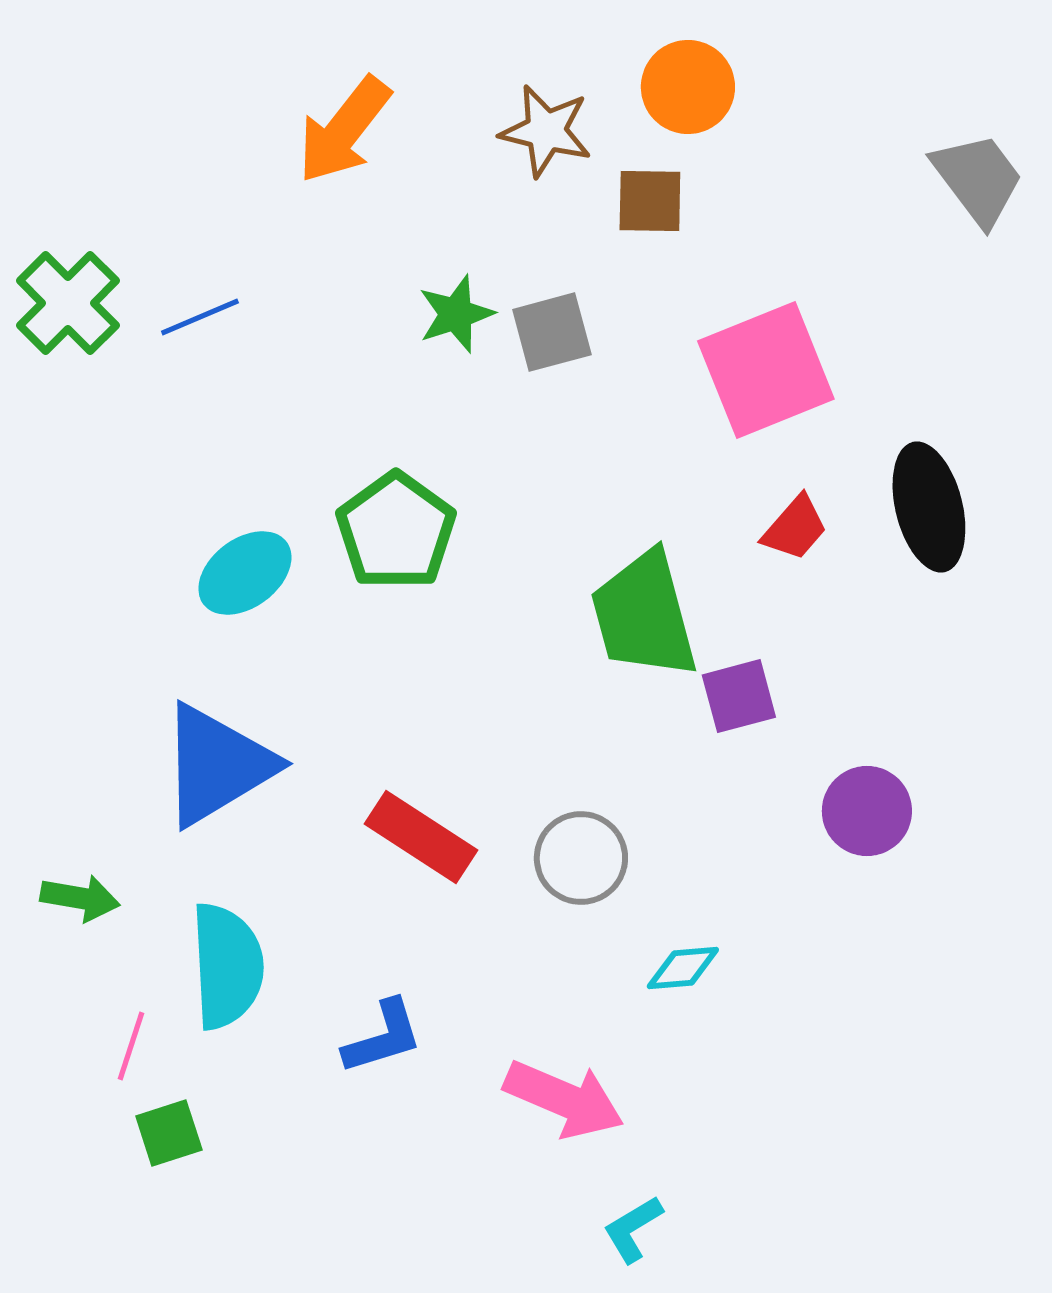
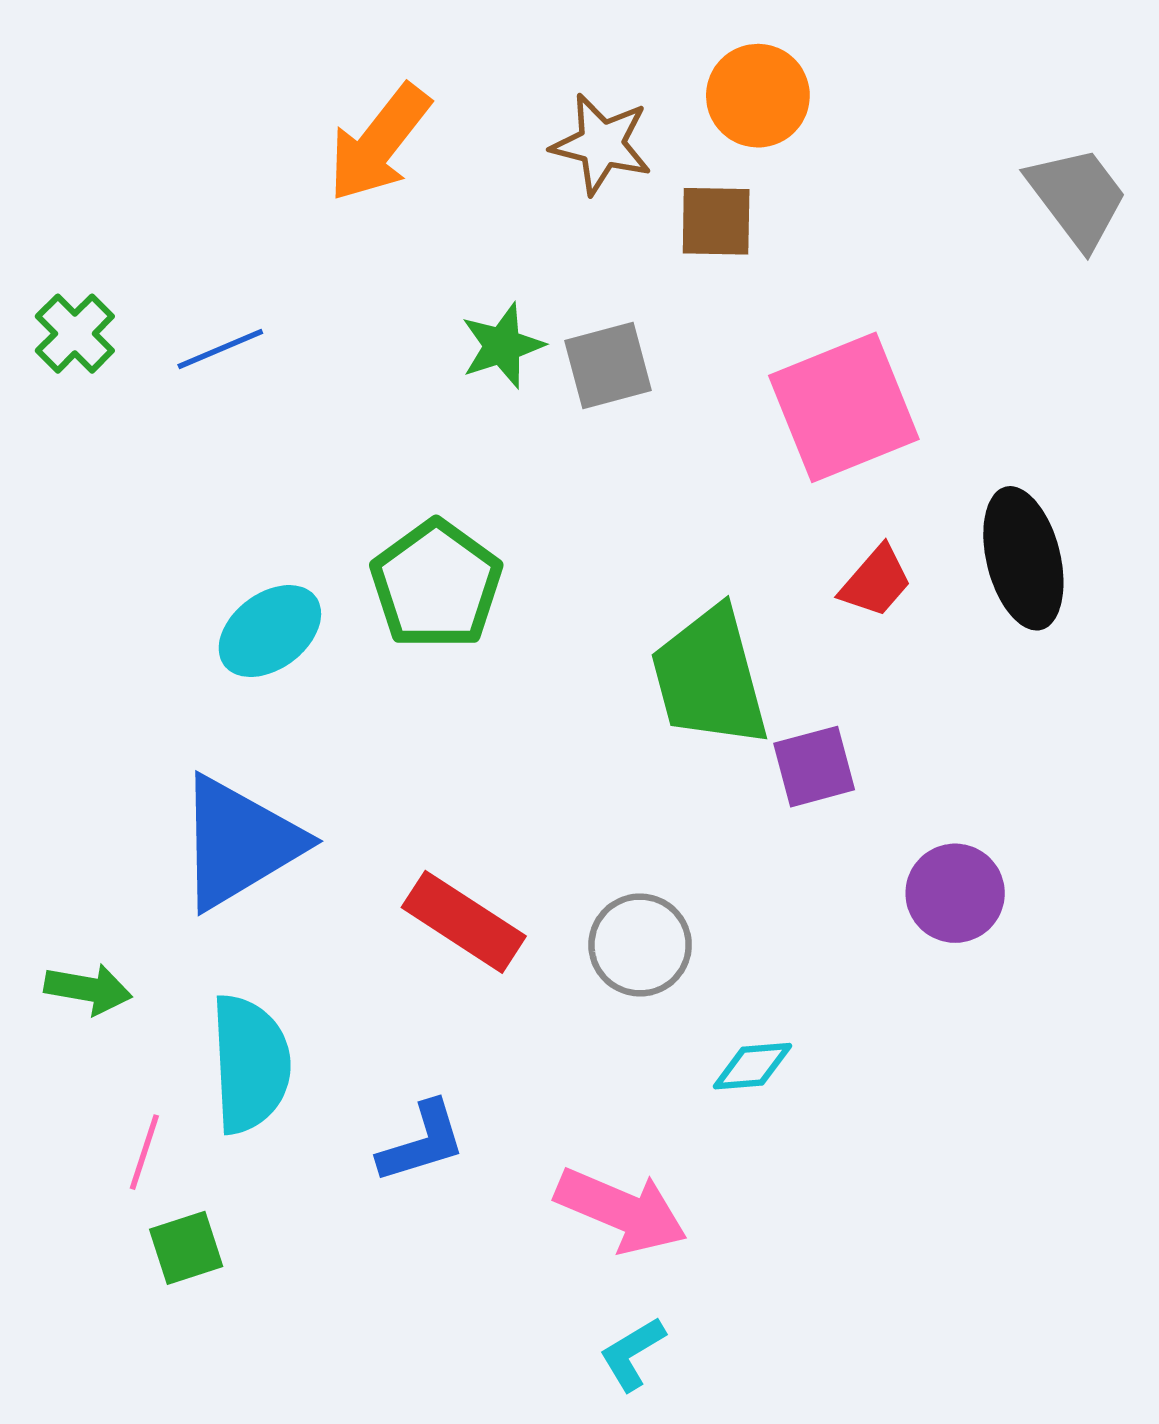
green cross: (68, 303) -> (75, 334), size x0.7
cyan L-shape: (633, 1229) -> (632, 1354), moved

